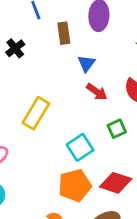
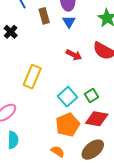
blue triangle: (86, 64) -> (69, 22), moved
green square: (117, 129) -> (92, 95), moved

